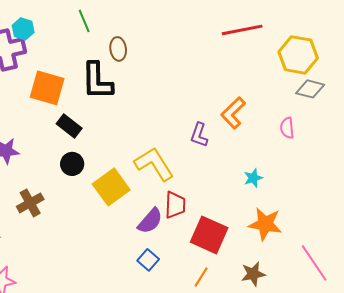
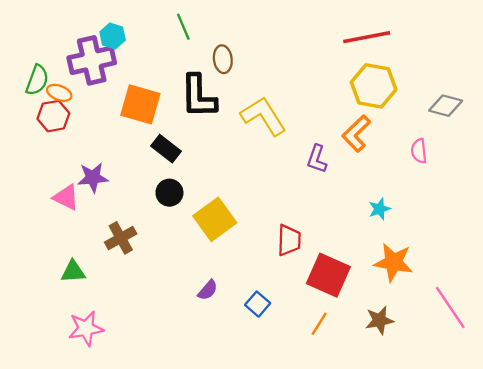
yellow hexagon: (298, 55) -> (374, 86), moved
yellow L-shape: (154, 164) -> (263, 116), moved
purple semicircle: (150, 221) -> (208, 290), moved, size x0.7

